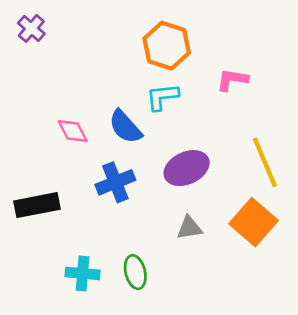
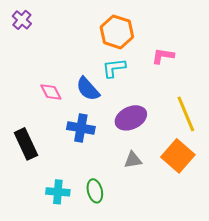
blue cross: (115, 182) -> (81, 128), turned 32
black rectangle: (37, 205) -> (26, 144), turned 76

